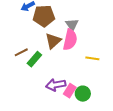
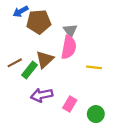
brown triangle: (53, 41) -> (45, 59), moved
purple arrow: (56, 85) -> (42, 95), moved
green circle: (83, 94) -> (96, 114), moved

